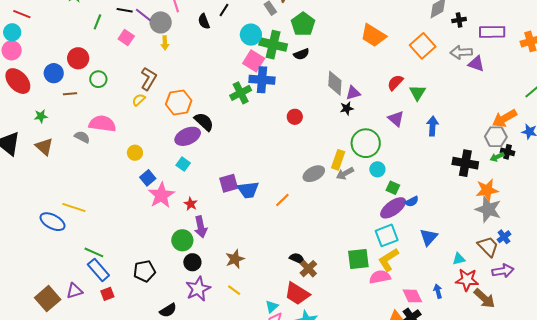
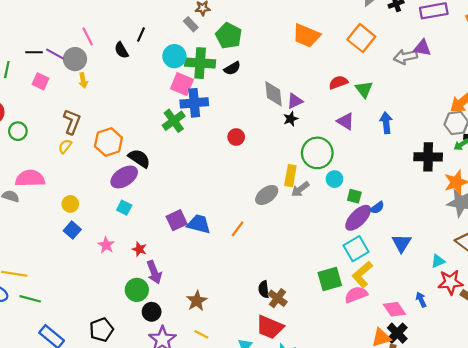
gray arrow: (461, 52) -> (405, 57), moved
red semicircle: (395, 83) -> (338, 82), turned 36
blue square: (148, 178) -> (72, 230), moved
blue trapezoid: (248, 190) -> (199, 224), turned -150
pink star: (161, 195) -> (106, 245), size x0.6
green line: (94, 252) -> (30, 299), moved
black semicircle: (297, 259) -> (264, 289), turned -112

